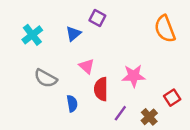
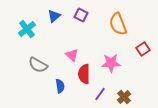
orange semicircle: (165, 29) -> (118, 24), moved
blue triangle: (73, 34) -> (54, 16), moved
red square: (172, 98) -> (143, 49), moved

